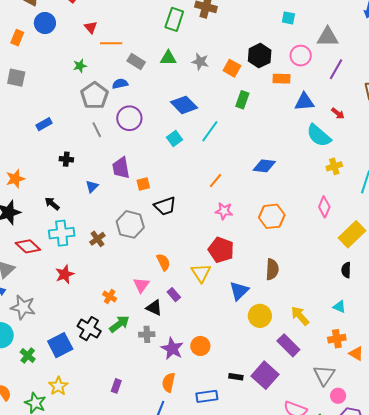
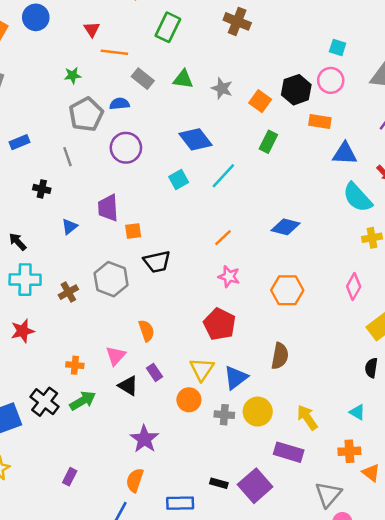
green rectangle: (174, 19) -> (168, 27), moved
pink circle: (301, 56) -> (331, 80), moved
gray line: (97, 130) -> (68, 157), moved
yellow triangle: (201, 273) -> (202, 369), moved
orange cross: (110, 296) -> (75, 365), turned -32
gray cross: (147, 334) -> (224, 415), moved
purple rectangle: (288, 345) -> (289, 452), turned -35
orange circle: (200, 346) -> (189, 400), moved

